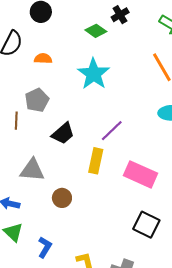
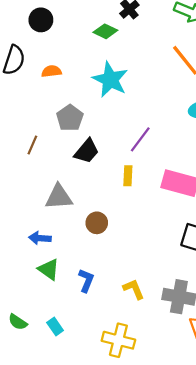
gray pentagon: (37, 100) -> (70, 118), moved
brown line: (16, 121) -> (32, 145), turned 30
yellow rectangle: (96, 161) -> (128, 176), size x0.7

